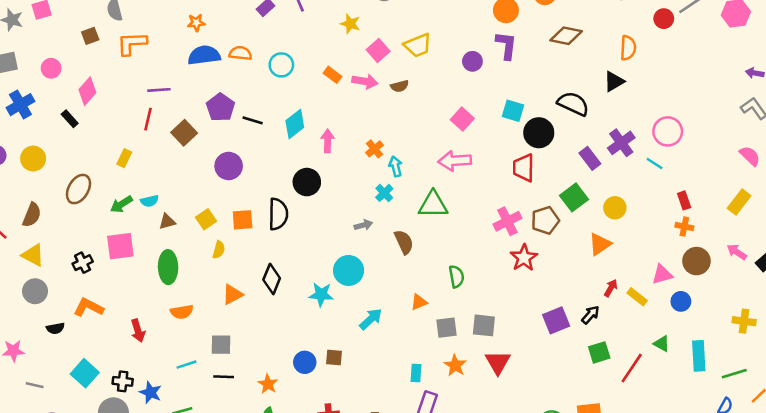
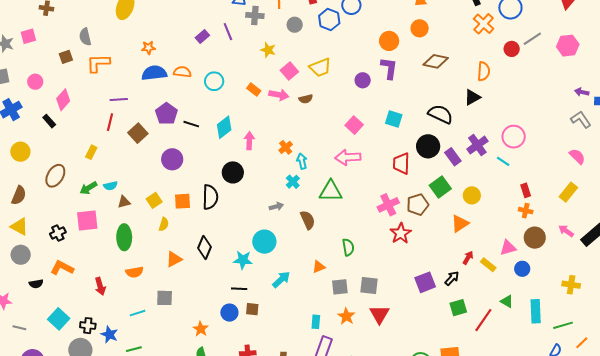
black circle: (539, 133) -> (428, 146), moved
black line: (224, 377) -> (239, 289), moved

